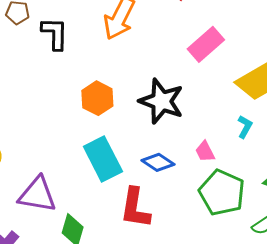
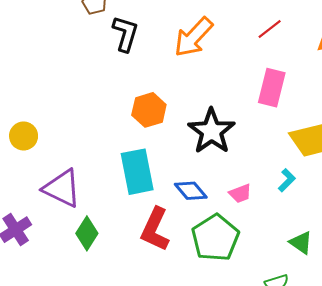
pink rectangle: (206, 44) -> (272, 88), turned -51
pink trapezoid: (205, 152) -> (240, 193), turned -100
green pentagon: (222, 193) -> (215, 238), moved

